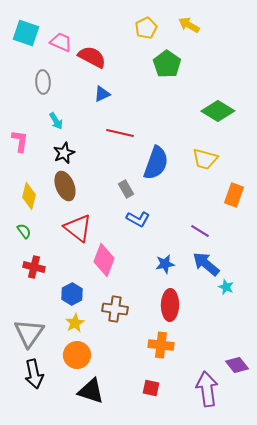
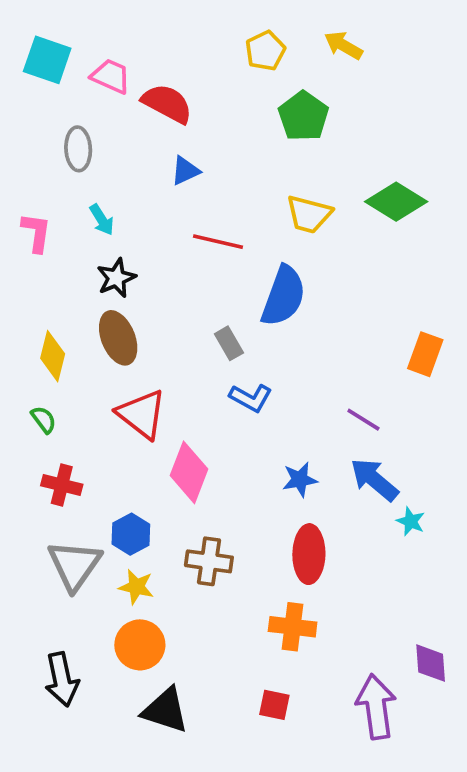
pink L-shape: (20, 141) -> (36, 232), moved
yellow trapezoid: (205, 159) -> (309, 214), moved
yellow star: (75, 323) -> (136, 587), turned -30
gray triangle: (29, 333) -> (74, 565), moved
purple diamond: (237, 365) -> (431, 663), turned 35

